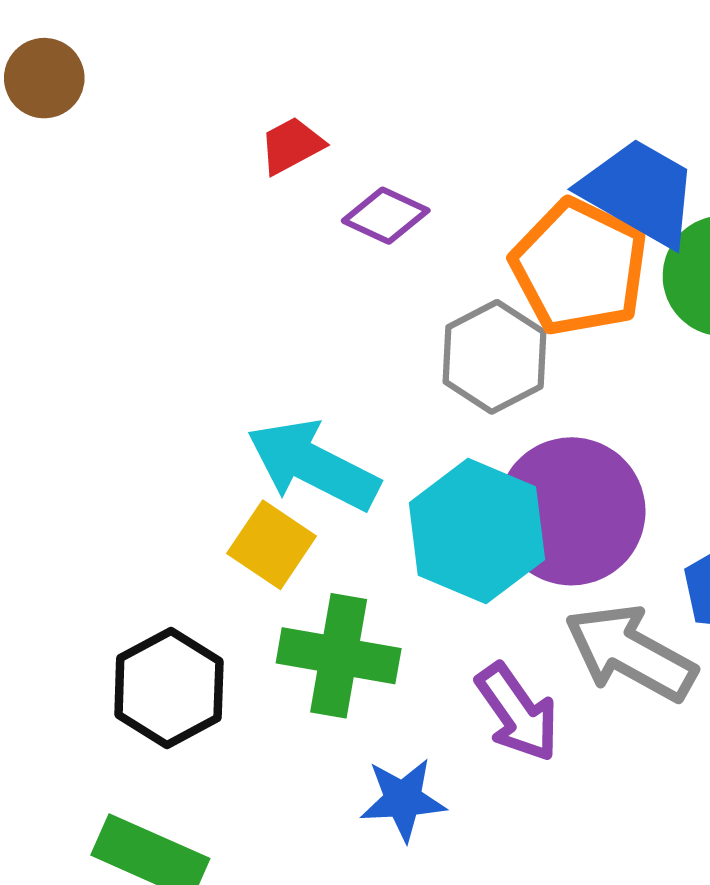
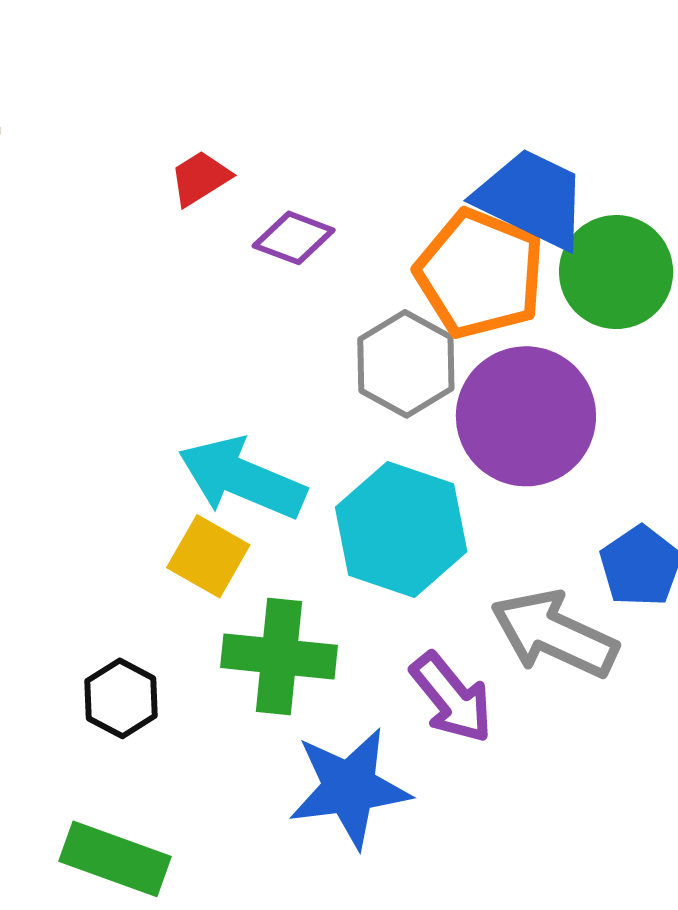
purple circle: (571, 511) -> (526, 416), moved
black hexagon: (169, 688) -> (121, 698), size x0.7
blue star: (403, 799) -> (349, 788), size x1.5

